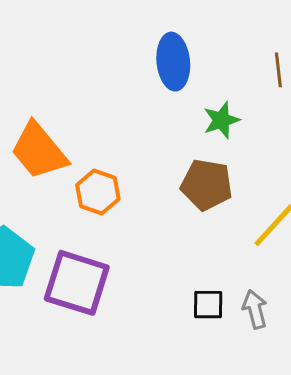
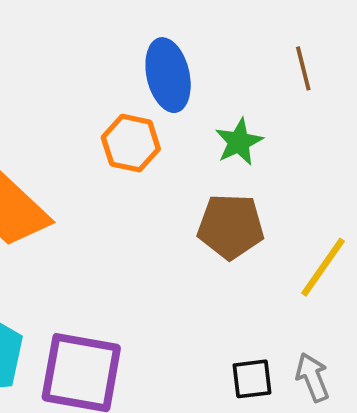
orange hexagon: (98, 192) -> (131, 143), moved

